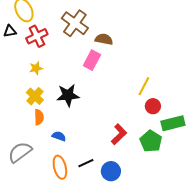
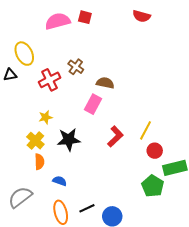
brown cross: (75, 23) -> (76, 67), size x0.6
red cross: (37, 36) -> (50, 80), moved
yellow star: (36, 68) -> (45, 117), moved
red L-shape: (119, 134) -> (115, 136), moved

